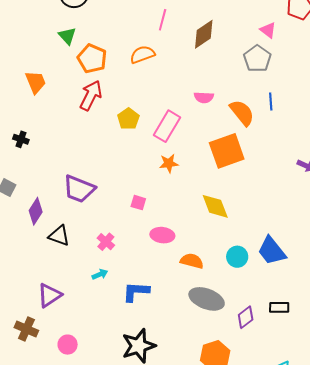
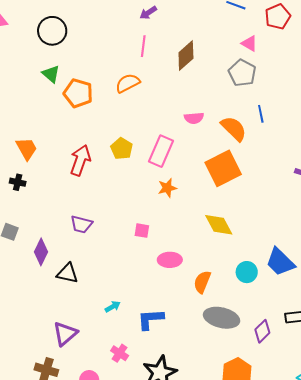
orange trapezoid: (35, 82) -> (27, 149), moved
red arrow: (91, 95) -> (80, 160), moved
purple trapezoid: (79, 189) -> (81, 224), size x0.7
pink cross: (106, 242) -> (120, 353), moved
orange semicircle: (192, 261) -> (202, 282), turned -75

